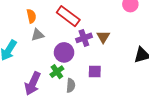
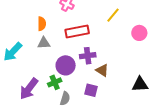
red rectangle: (68, 16) -> (77, 31), turned -60
brown triangle: (103, 37) -> (102, 70), moved, turned -40

